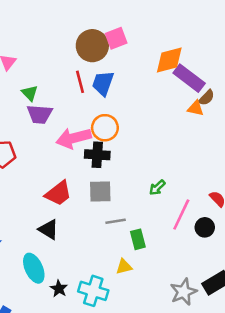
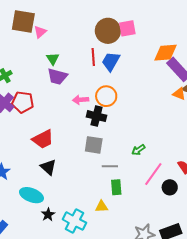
pink arrow: (74, 138) -> (81, 100), size x0.6
red trapezoid: (58, 193) -> (43, 139), moved
gray line: (116, 221) -> (110, 166), moved
cyan ellipse: (34, 268) -> (31, 195), turned -55

